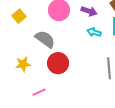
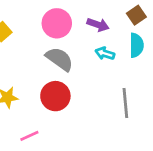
gray semicircle: (45, 39) -> (60, 59), moved

